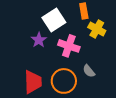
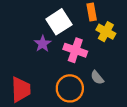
red trapezoid: (33, 82) -> (21, 89), moved

